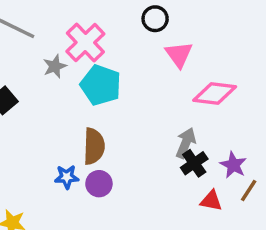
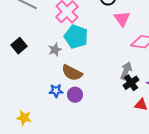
gray star: (55, 66) -> (55, 50), moved
brown semicircle: (94, 146) -> (72, 73), turned 115

